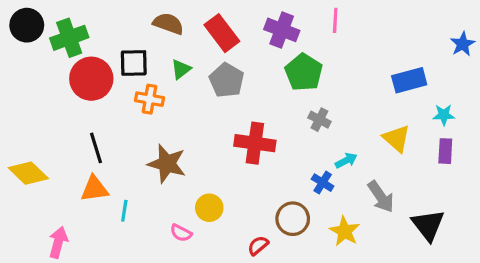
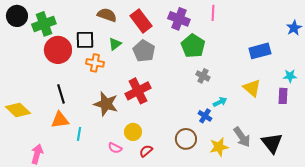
cyan star: (444, 115) -> (290, 76), moved
red cross: (255, 143) -> (138, 91), moved, turned -35
gray arrow: (381, 197) -> (242, 137), moved
yellow star: (345, 231) -> (219, 147), turned 30
red semicircle: (258, 245) -> (146, 151), moved

